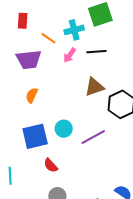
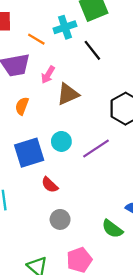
black line: (96, 52) -> (92, 50), turned 60
pink arrow: (70, 55) -> (48, 75), moved
brown triangle: (94, 87) -> (68, 94), moved

